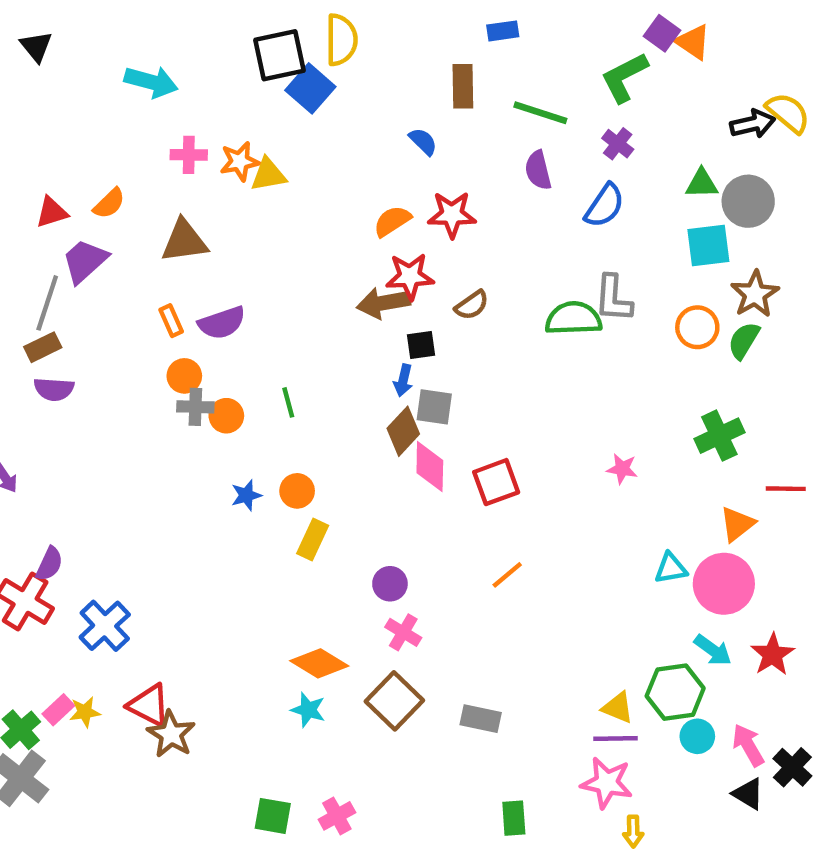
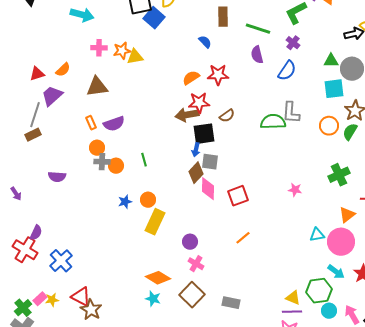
black square: (421, 345) -> (204, 134), size x1.6
purple semicircle: (54, 389) -> (57, 177), moved
yellow rectangle: (313, 540) -> (155, 222), size x1.4

